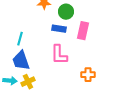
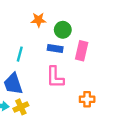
cyan line: (20, 39) -> (20, 54), moved

